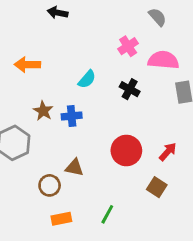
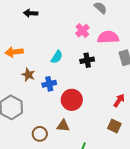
black cross: (130, 89) -> (87, 60), turned -32
brown star: (43, 111) -> (28, 75), moved
red circle: (126, 151) -> (72, 100), moved
brown triangle: (74, 168) -> (63, 126), moved

